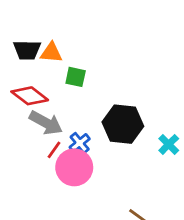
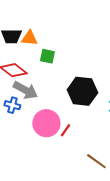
blue cross: (80, 143) -> (12, 105), moved, turned -35
red line: (54, 150) -> (65, 130), moved

